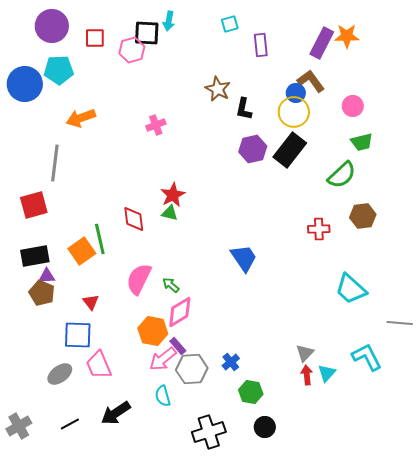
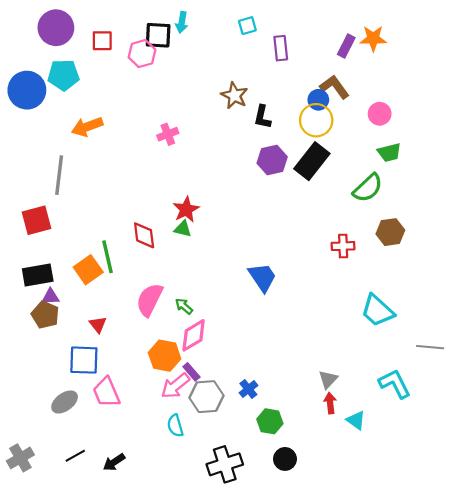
purple rectangle: (322, 43) -> (346, 46), size x0.7
cyan triangle: (327, 373) -> (356, 420), moved, turned -36
black arrow: (116, 413) -> (114, 462), moved, size x0.7

